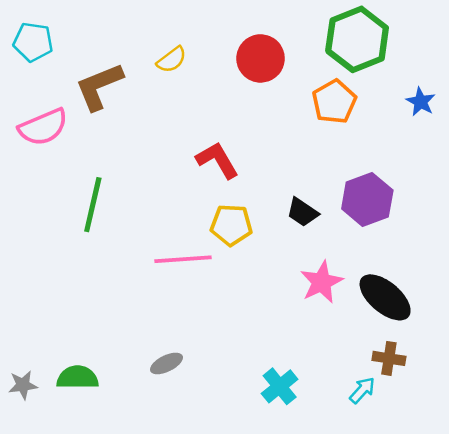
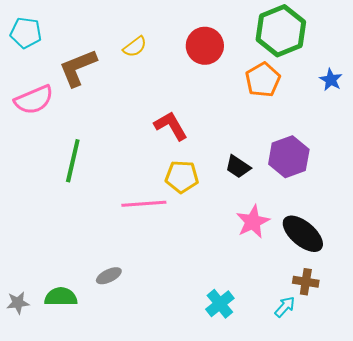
gray ellipse: (166, 363) -> (109, 276), moved

